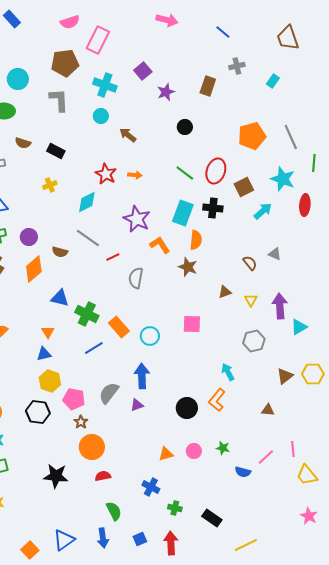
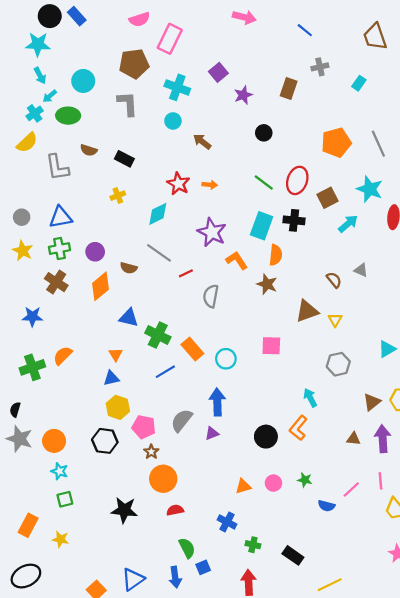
brown triangle: (225, 292) -> (307, 311), size x1.6
purple arrow: (280, 306) -> (383, 439), moved
blue square: (140, 539) -> (203, 567), moved

